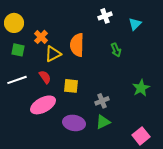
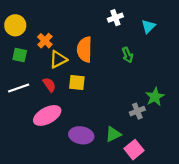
yellow square: (71, 86) -> (77, 82), moved
gray cross: (102, 101) -> (137, 111), moved
pink square: (141, 136) -> (134, 150), moved

